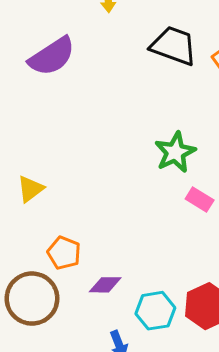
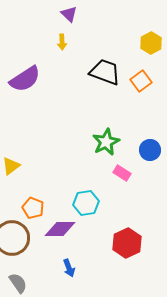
purple diamond: (105, 285) -> (60, 229), size x1.4
cyan hexagon: (155, 311) -> (86, 203), moved

